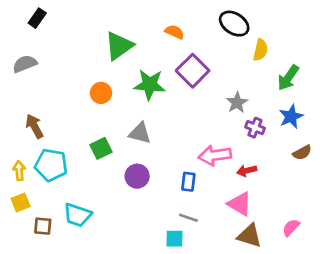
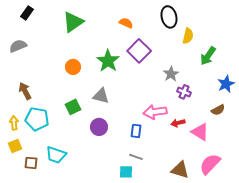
black ellipse: (234, 24) -> (169, 17), turned 45
green triangle: (119, 46) -> (73, 22), moved
green star: (150, 85) -> (108, 61), turned 30
blue star: (291, 117) -> (226, 84), moved
pink triangle: (240, 204) -> (200, 132), moved
pink semicircle: (291, 227) -> (210, 164), size x1.6

